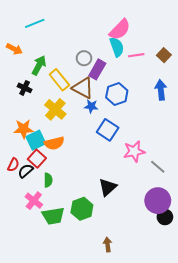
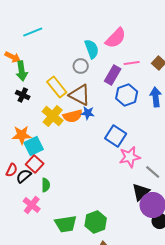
cyan semicircle: (117, 47) -> (92, 49), moved
green arrow: (39, 65) -> (22, 71), moved, turned 144
purple rectangle: (97, 69) -> (113, 75), moved
blue hexagon: (117, 94) -> (127, 95), moved
blue square: (108, 130) -> (116, 136), moved
orange semicircle: (54, 143) -> (73, 116), moved
black triangle: (108, 187) -> (141, 192), moved
green hexagon: (82, 209) -> (96, 222), moved
green trapezoid: (53, 216) -> (66, 224), moved

